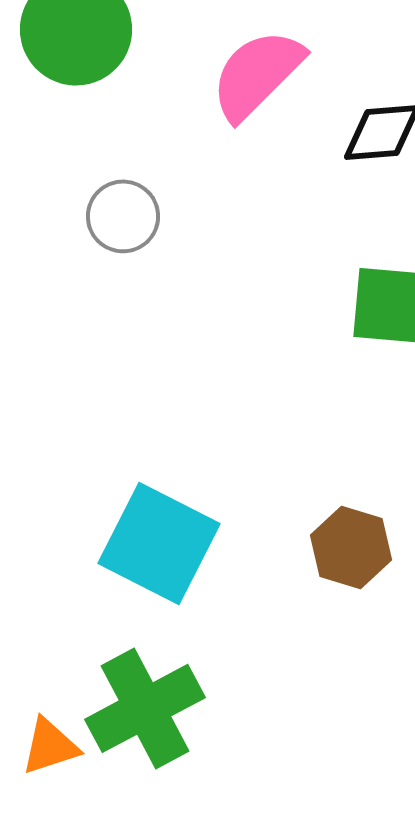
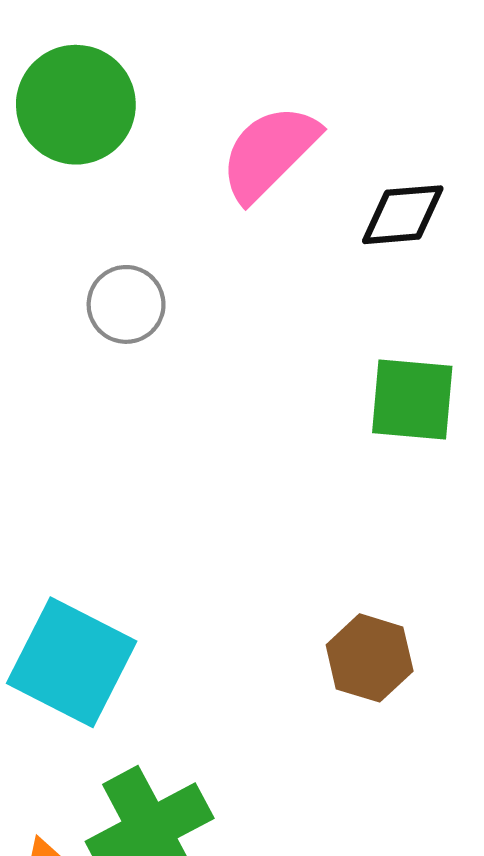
cyan square: (159, 543) -> (72, 662), moved

